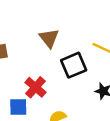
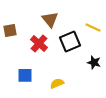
red cross: (35, 87) -> (39, 43), moved

